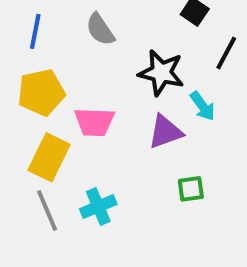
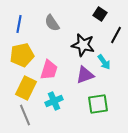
pink trapezoid: (94, 122) -> (49, 70), turned -75
green square: (191, 189) -> (98, 104), size x1.5
cyan cross: (98, 207) -> (54, 101), moved

